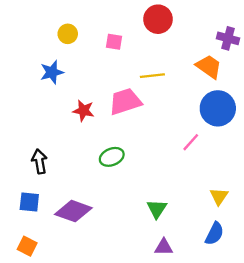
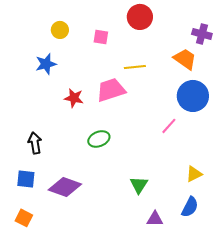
yellow triangle: (219, 196) -> (194, 174), turned 30
purple triangle: (164, 247) -> (155, 219), moved

